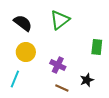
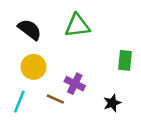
green triangle: (60, 20) -> (77, 26), turned 30
brown line: (62, 88) -> (55, 99), moved

